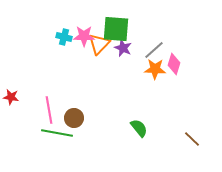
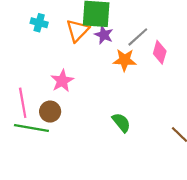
pink star: (84, 36) -> (62, 81), moved, turned -30
orange star: (155, 69) -> (125, 60), moved

